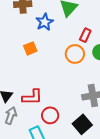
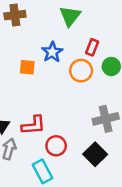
blue star: (45, 22) -> (52, 52), moved
orange square: (30, 48) -> (27, 67), turned 32

